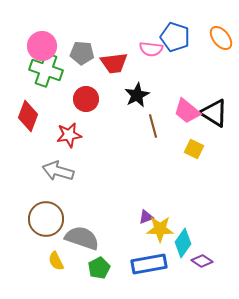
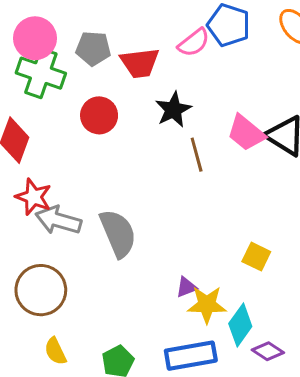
pink semicircle: (151, 49) -> (194, 43), turned -45
red star: (69, 135) -> (34, 197), moved, turned 30
yellow square: (194, 149) -> (256, 257), moved
gray semicircle: (82, 238) -> (118, 233), moved, turned 48

